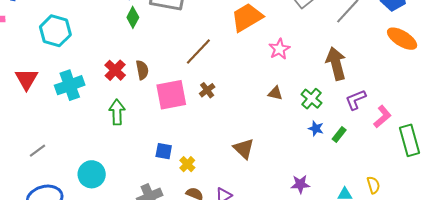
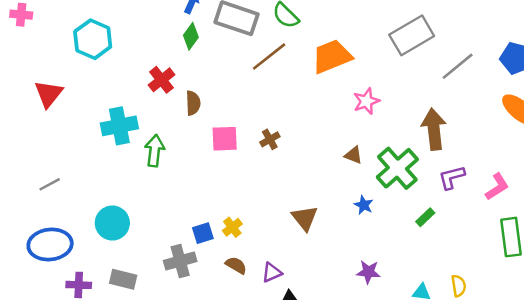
brown line: (198, 52) -> (269, 57), moved
red cross: (115, 70) -> (161, 80), moved
cyan cross: (70, 85) -> (119, 126), moved
pink square: (171, 95) -> (225, 139), size x0.7
green cross: (312, 99) -> (397, 168), size x1.6
pink L-shape: (382, 117) -> (497, 187), moved
blue star: (316, 128) -> (364, 205), moved
blue square: (164, 151) -> (203, 233), moved, turned -36

